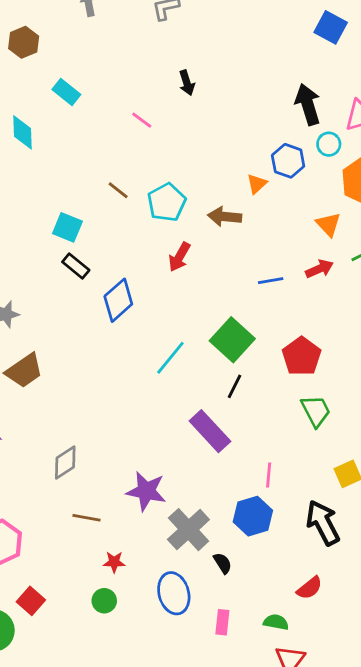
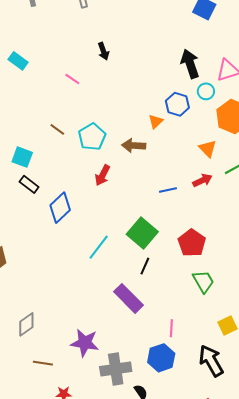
gray cross: (188, 530) -> (116, 369), turned 36

